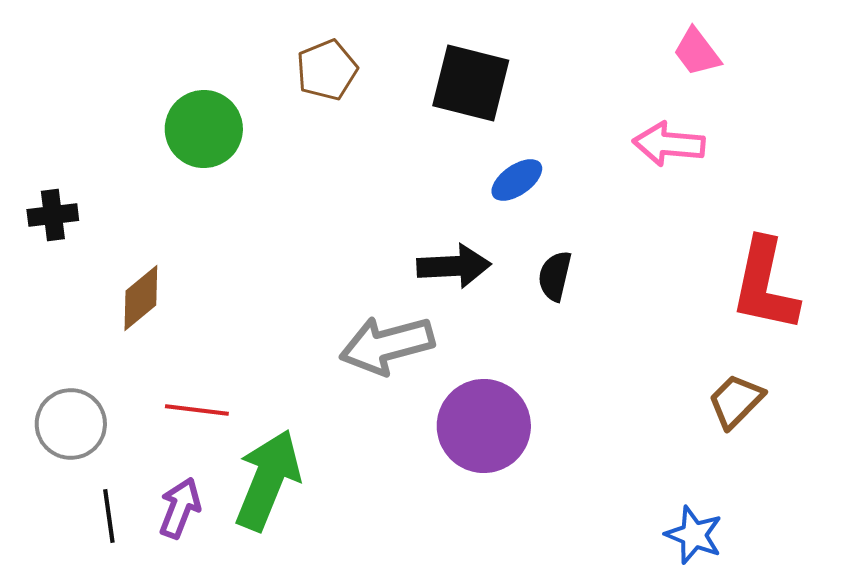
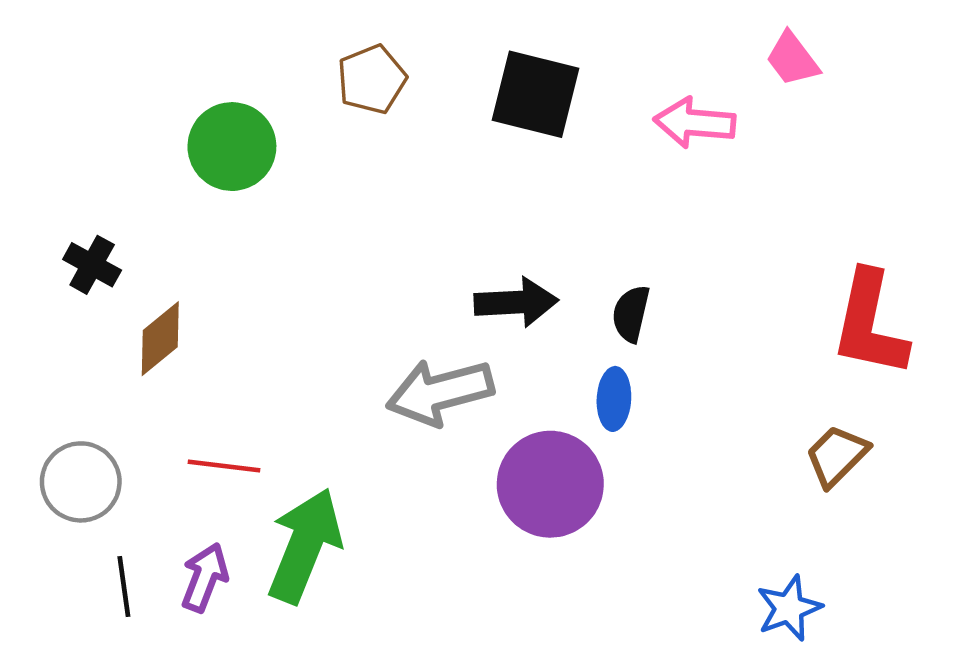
pink arrow: (669, 144) -> (695, 123), moved
blue ellipse: (517, 180) -> (614, 399), moved, turned -52
black cross: (53, 215) -> (92, 265), moved, turned 36
blue star: (694, 535) -> (789, 608), turned 30

